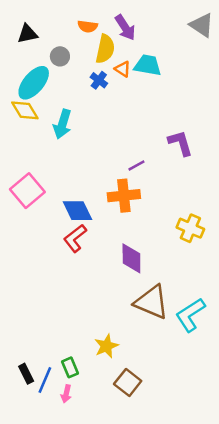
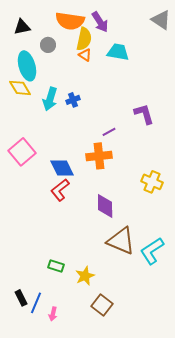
orange semicircle: (88, 26) -> (70, 21), size x1.8
orange triangle: (123, 69) -> (85, 55), moved
blue cross: (99, 80) -> (73, 100), moved, turned 32
cyan ellipse: (34, 83) -> (27, 66), turned -56
green rectangle: (70, 367) -> (56, 266), moved, turned -49

